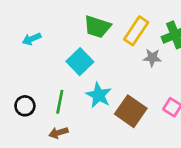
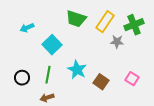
cyan square: (80, 62) -> (52, 45), moved
brown square: (131, 111) -> (101, 82), size x0.7

